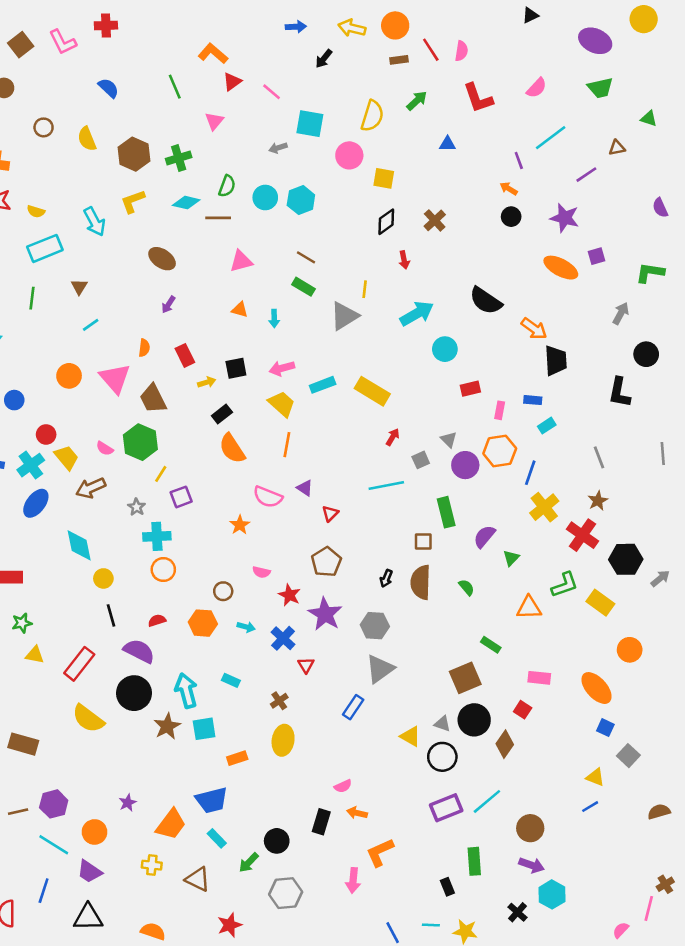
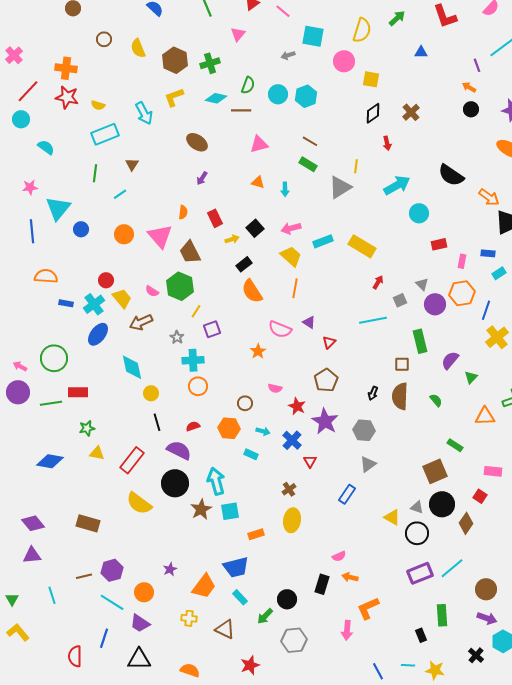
cyan line: (91, 325) -> (120, 194), moved
black square: (236, 368) -> (255, 228), turned -30
blue circle: (14, 400) -> (81, 229), moved
gray triangle: (380, 669) -> (368, 464), size x0.7
cyan rectangle: (231, 680) -> (251, 454), moved

